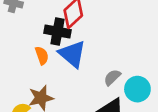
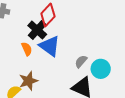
black cross: (58, 32) -> (37, 30), turned 36

